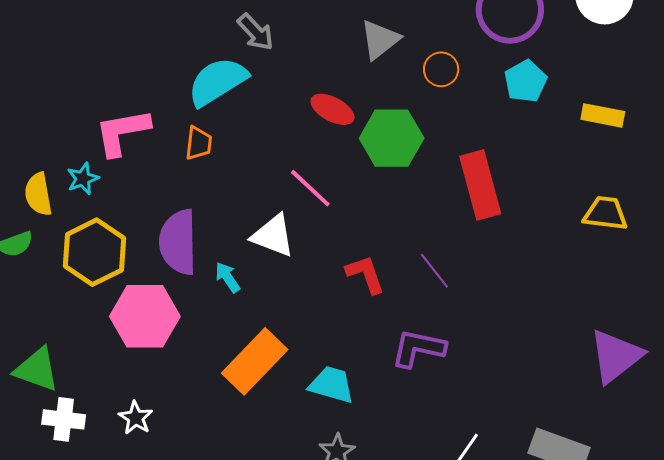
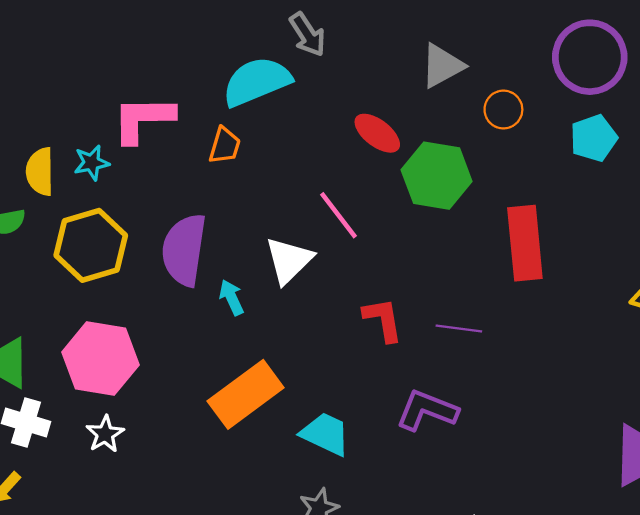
white triangle: (273, 236) -> (289, 260), turned 45
purple line: (434, 271) -> (459, 328), turned -54
pink hexagon: (145, 316) -> (100, 358), moved

